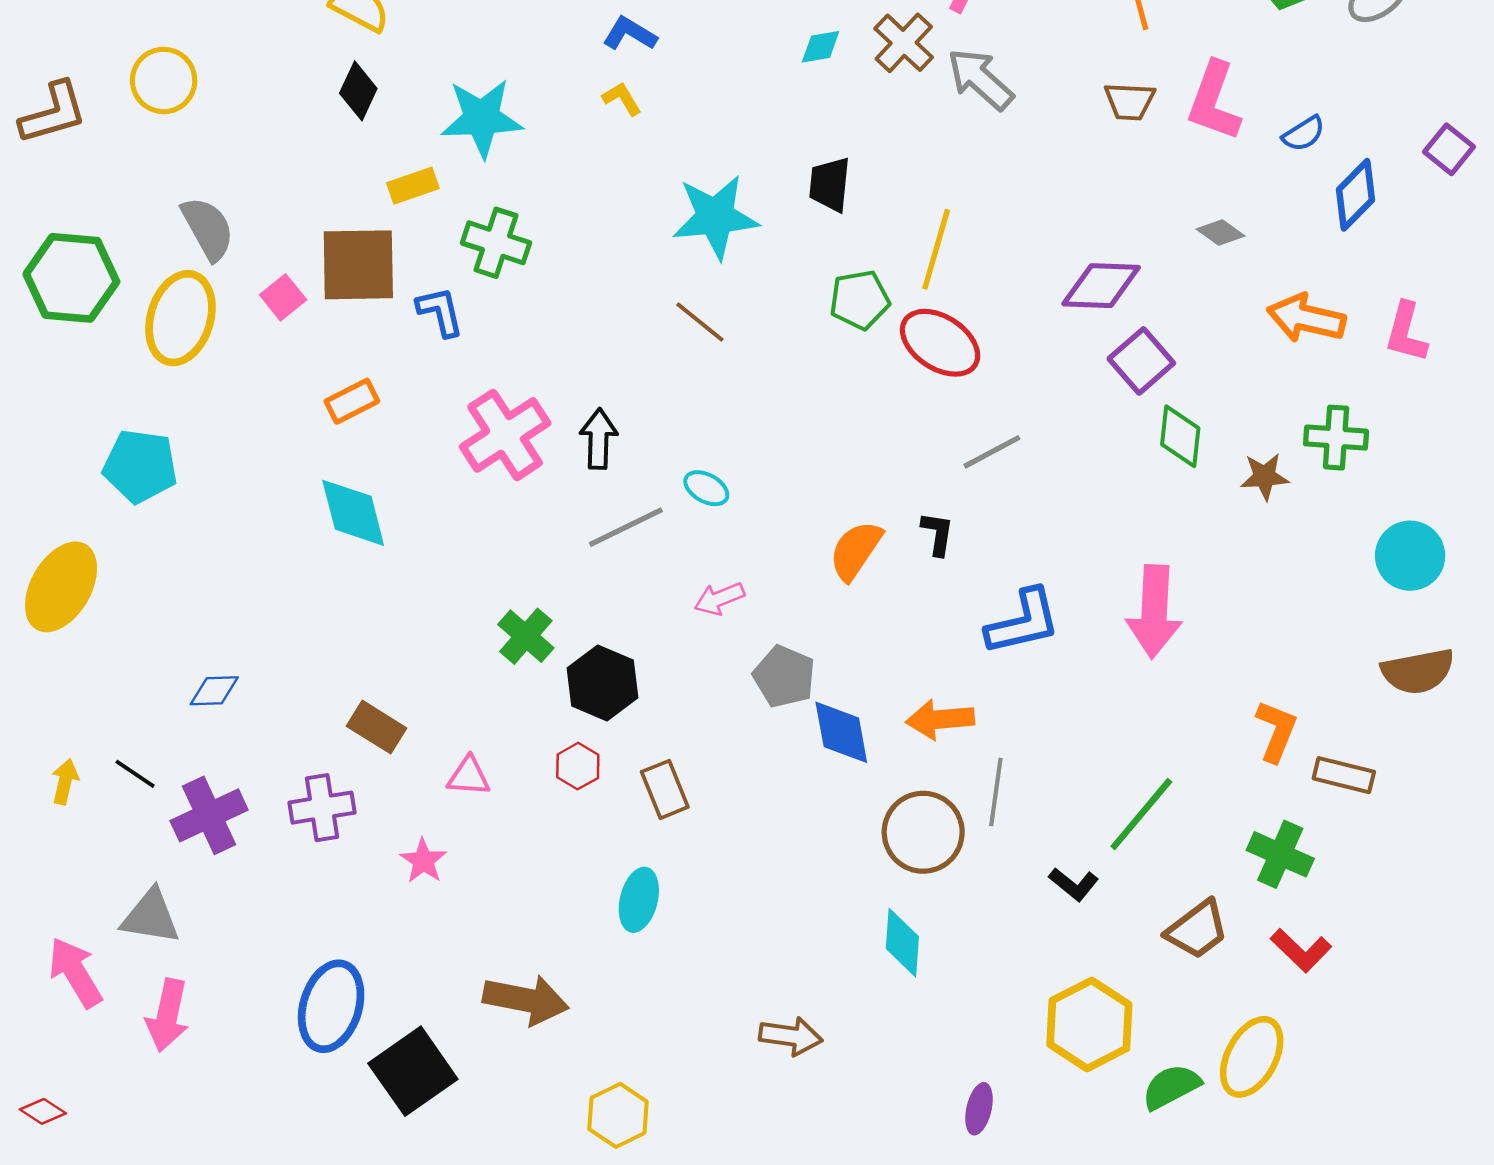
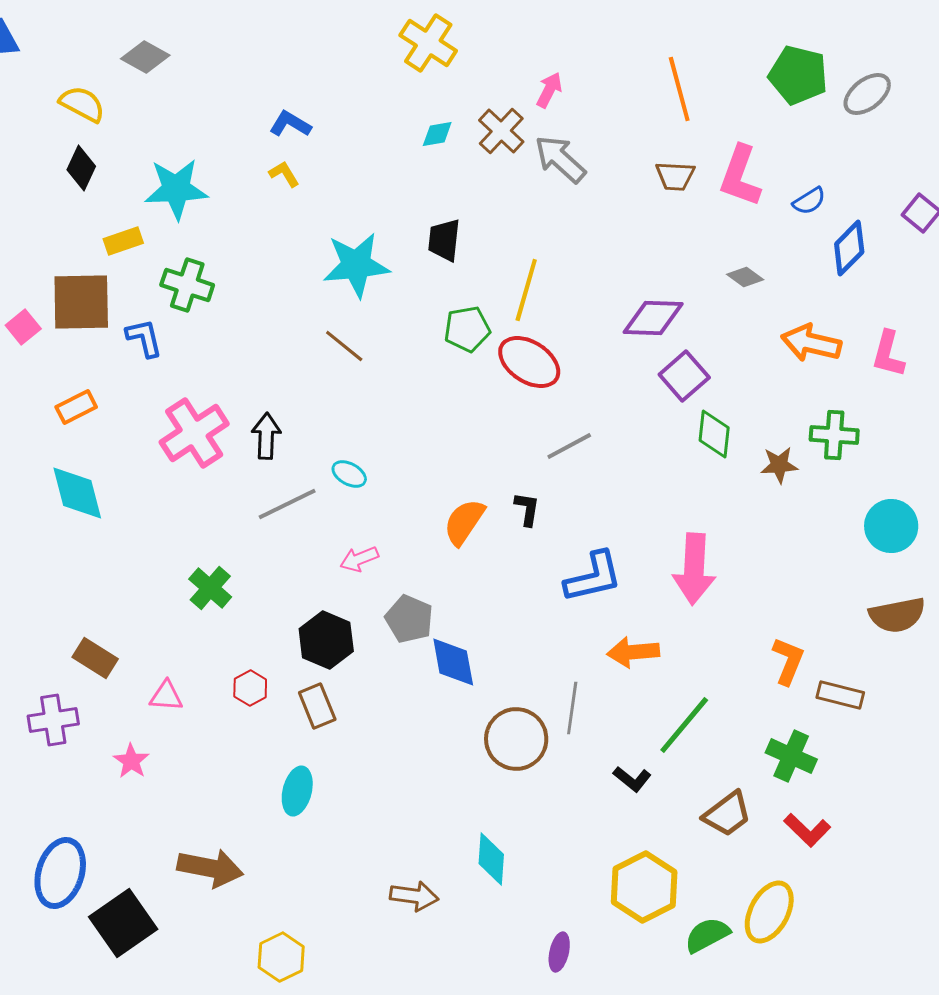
black hexagon: (602, 683) -> (326, 640), moved
orange arrow: (940, 719) -> (633, 652), moved
cyan diamond: (902, 943) -> (491, 859), moved

